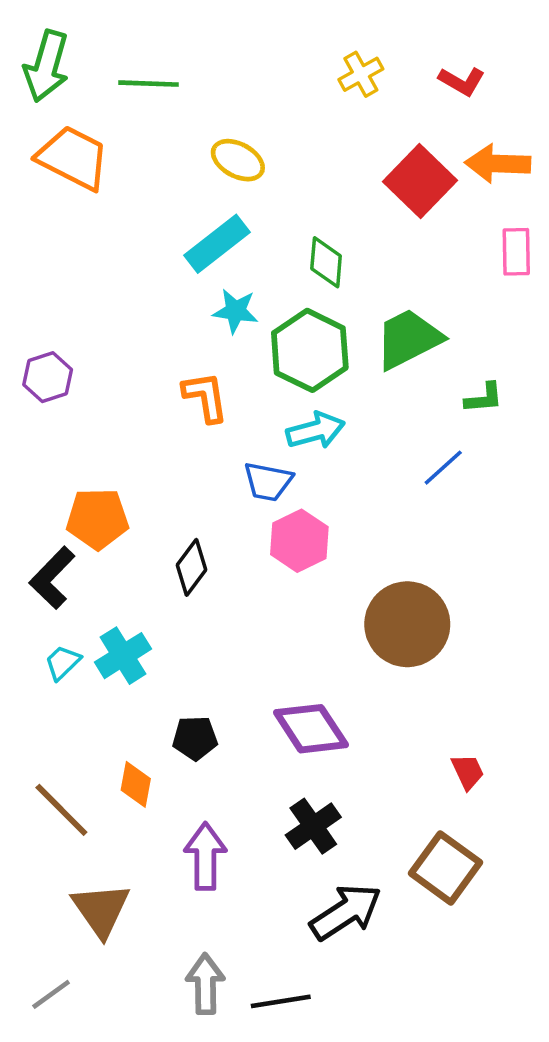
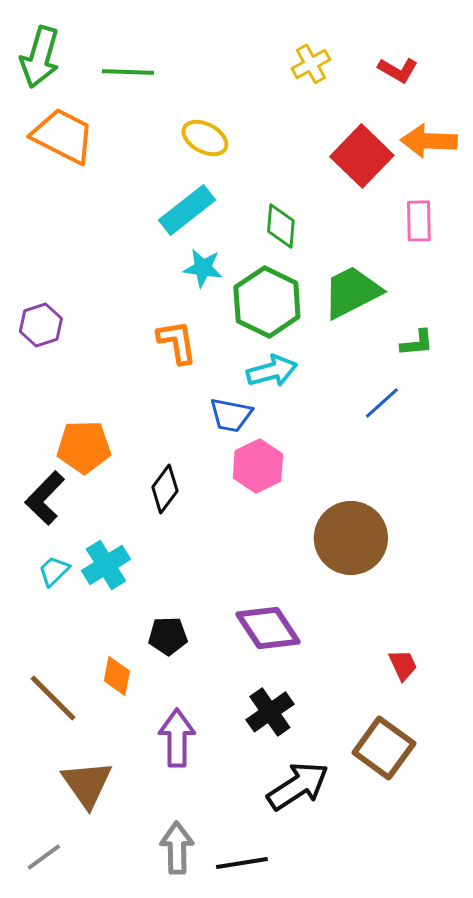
pink rectangle: (516, 252) -> (419, 221), moved

